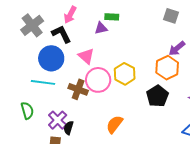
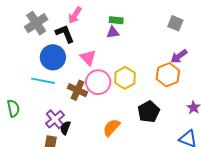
purple triangle: (101, 28) -> (113, 32), moved
black pentagon: (157, 96) -> (149, 112), moved
green semicircle: (27, 111) -> (13, 108), moved

